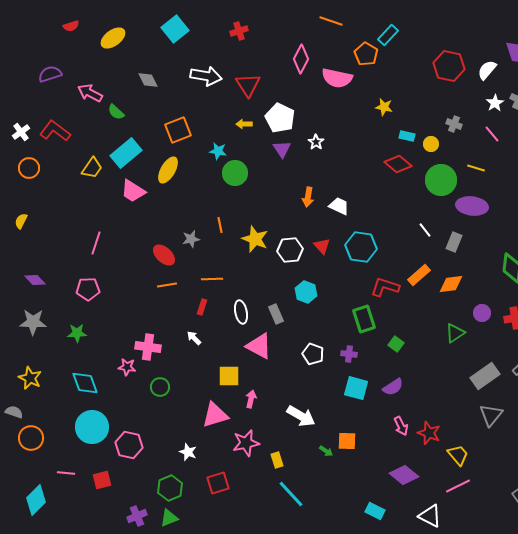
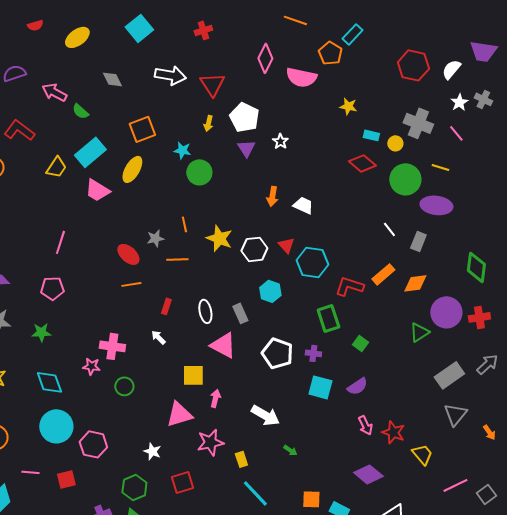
yellow arrow: (244, 124) -> (208, 123), turned -77
gray cross: (454, 124) -> (418, 123), size x1.8
cyan hexagon: (361, 247) -> (312, 262), moved
orange line: (212, 279) -> (177, 259), moved
purple circle: (482, 313) -> (446, 312), size x1.8
white pentagon: (313, 354) -> (277, 353), size x1.4
orange square: (347, 441) -> (311, 499), moved
pink line: (458, 486) -> (455, 485), moved

